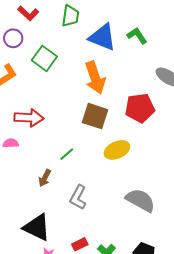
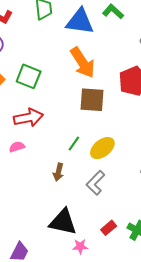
green square: (44, 58) -> (29, 76), moved
yellow ellipse: (117, 150) -> (102, 148), moved
gray L-shape: (78, 197) -> (96, 183), turned 30

